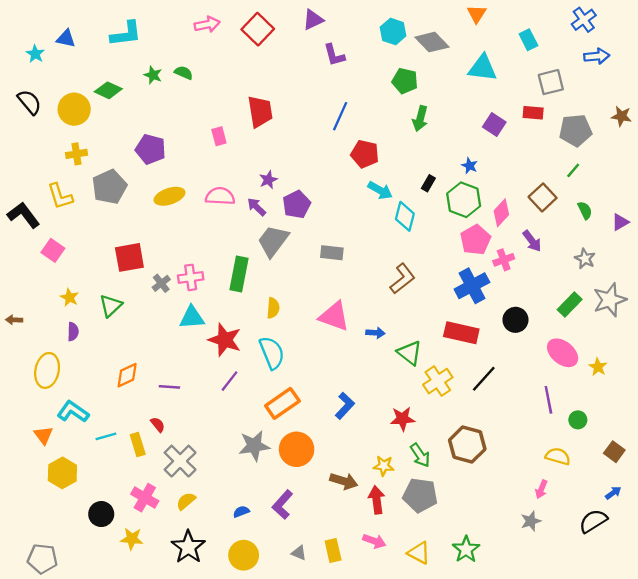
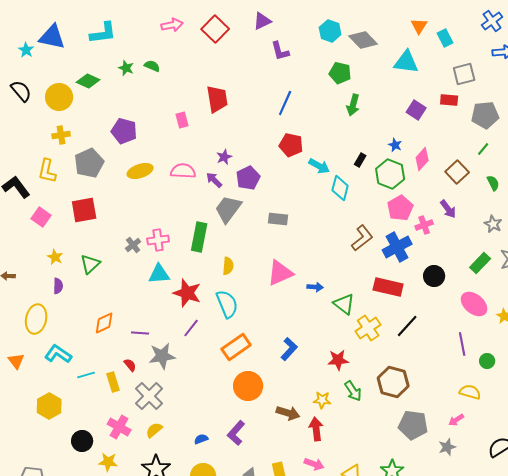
orange triangle: (477, 14) -> (419, 26), moved
blue triangle: (66, 39) -> (52, 37), size x1.6
red pentagon: (365, 154) -> (291, 145), moved
yellow L-shape: (60, 196) -> (47, 171), turned 30
pink diamond: (501, 213) -> (422, 159), moved
red square: (129, 257) -> (84, 210), moved
brown L-shape: (403, 279) -> (362, 238), moved
pink triangle: (334, 316) -> (280, 273), turned -44
orange triangle: (44, 435) -> (16, 361), moved
gray star: (254, 446) -> (162, 356), moved
pink arrow: (541, 489) -> (456, 420), turned 35
gray pentagon: (420, 495) -> (413, 425), moved

